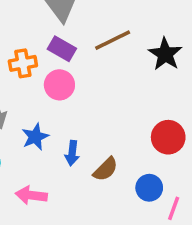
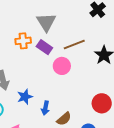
orange cross: (23, 63) -> (23, 41), moved
pink circle: (59, 85) -> (62, 66), moved

